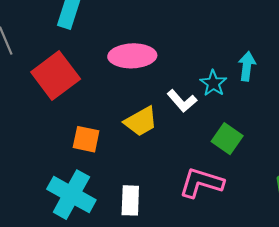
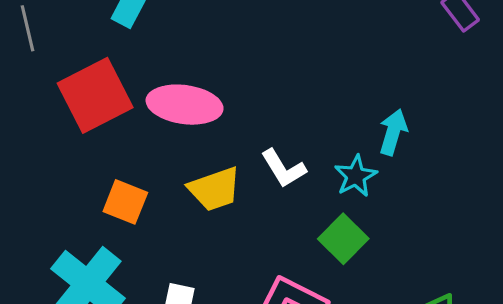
pink ellipse: (132, 56) -> (185, 105), moved
cyan star: (213, 83) -> (356, 176), moved

